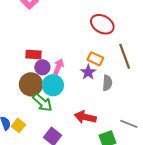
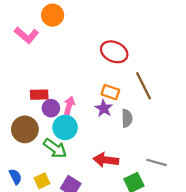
brown circle: (31, 84) -> (25, 129), moved
yellow square: (18, 125) -> (42, 181), moved, turned 32

